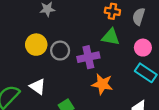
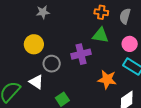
gray circle: (60, 51) -> (52, 64), moved
orange star: (102, 84) -> (107, 79), moved

